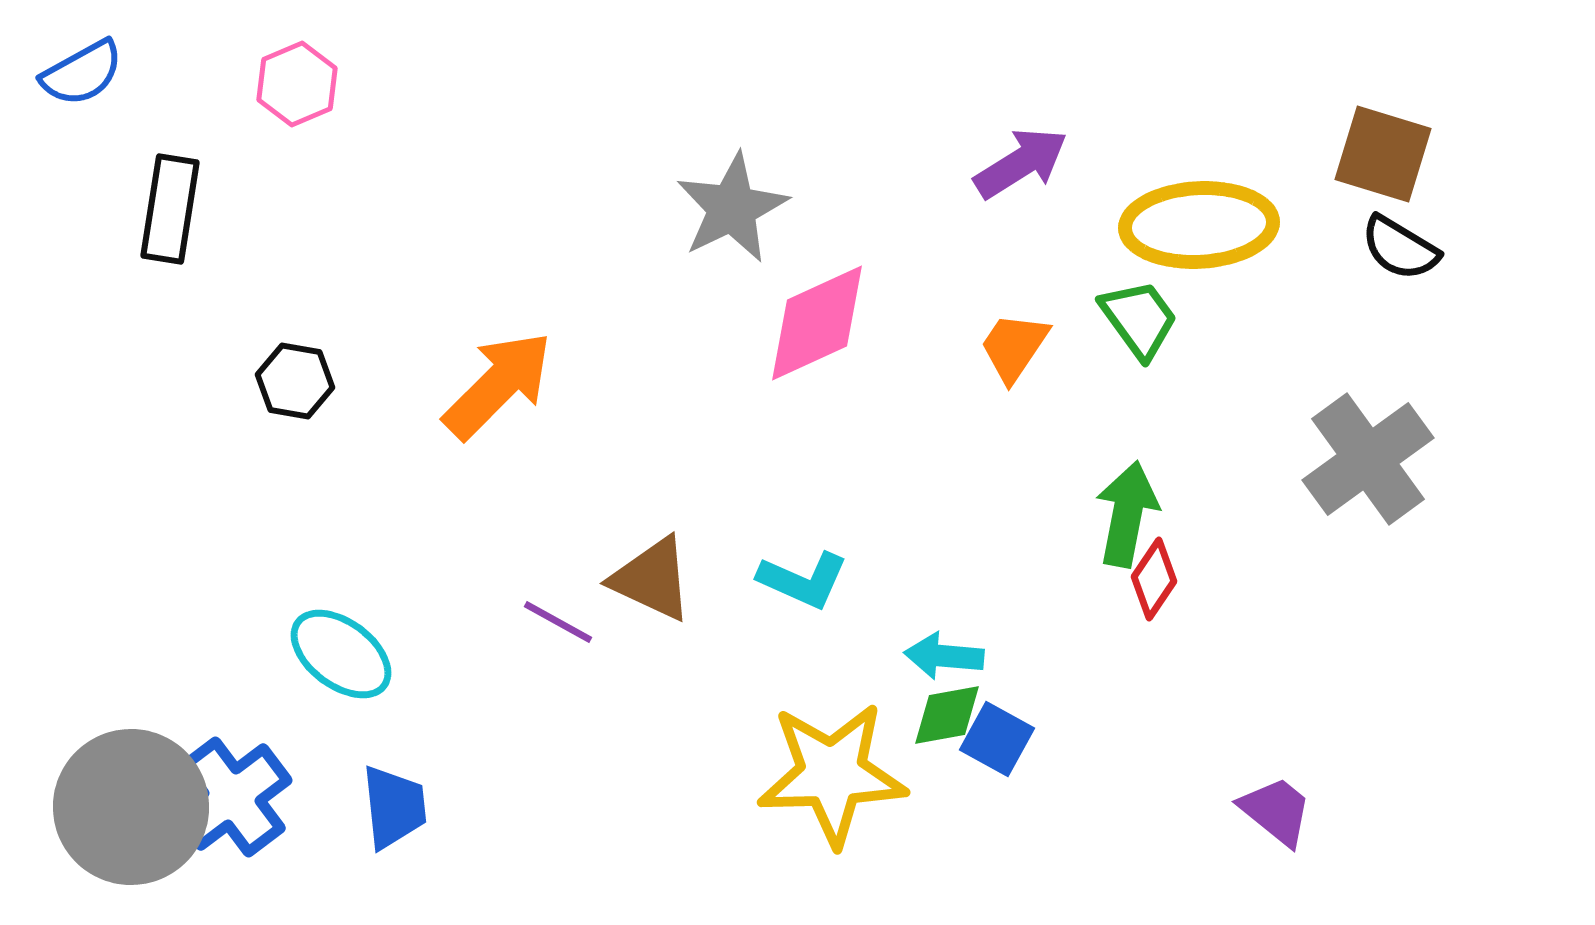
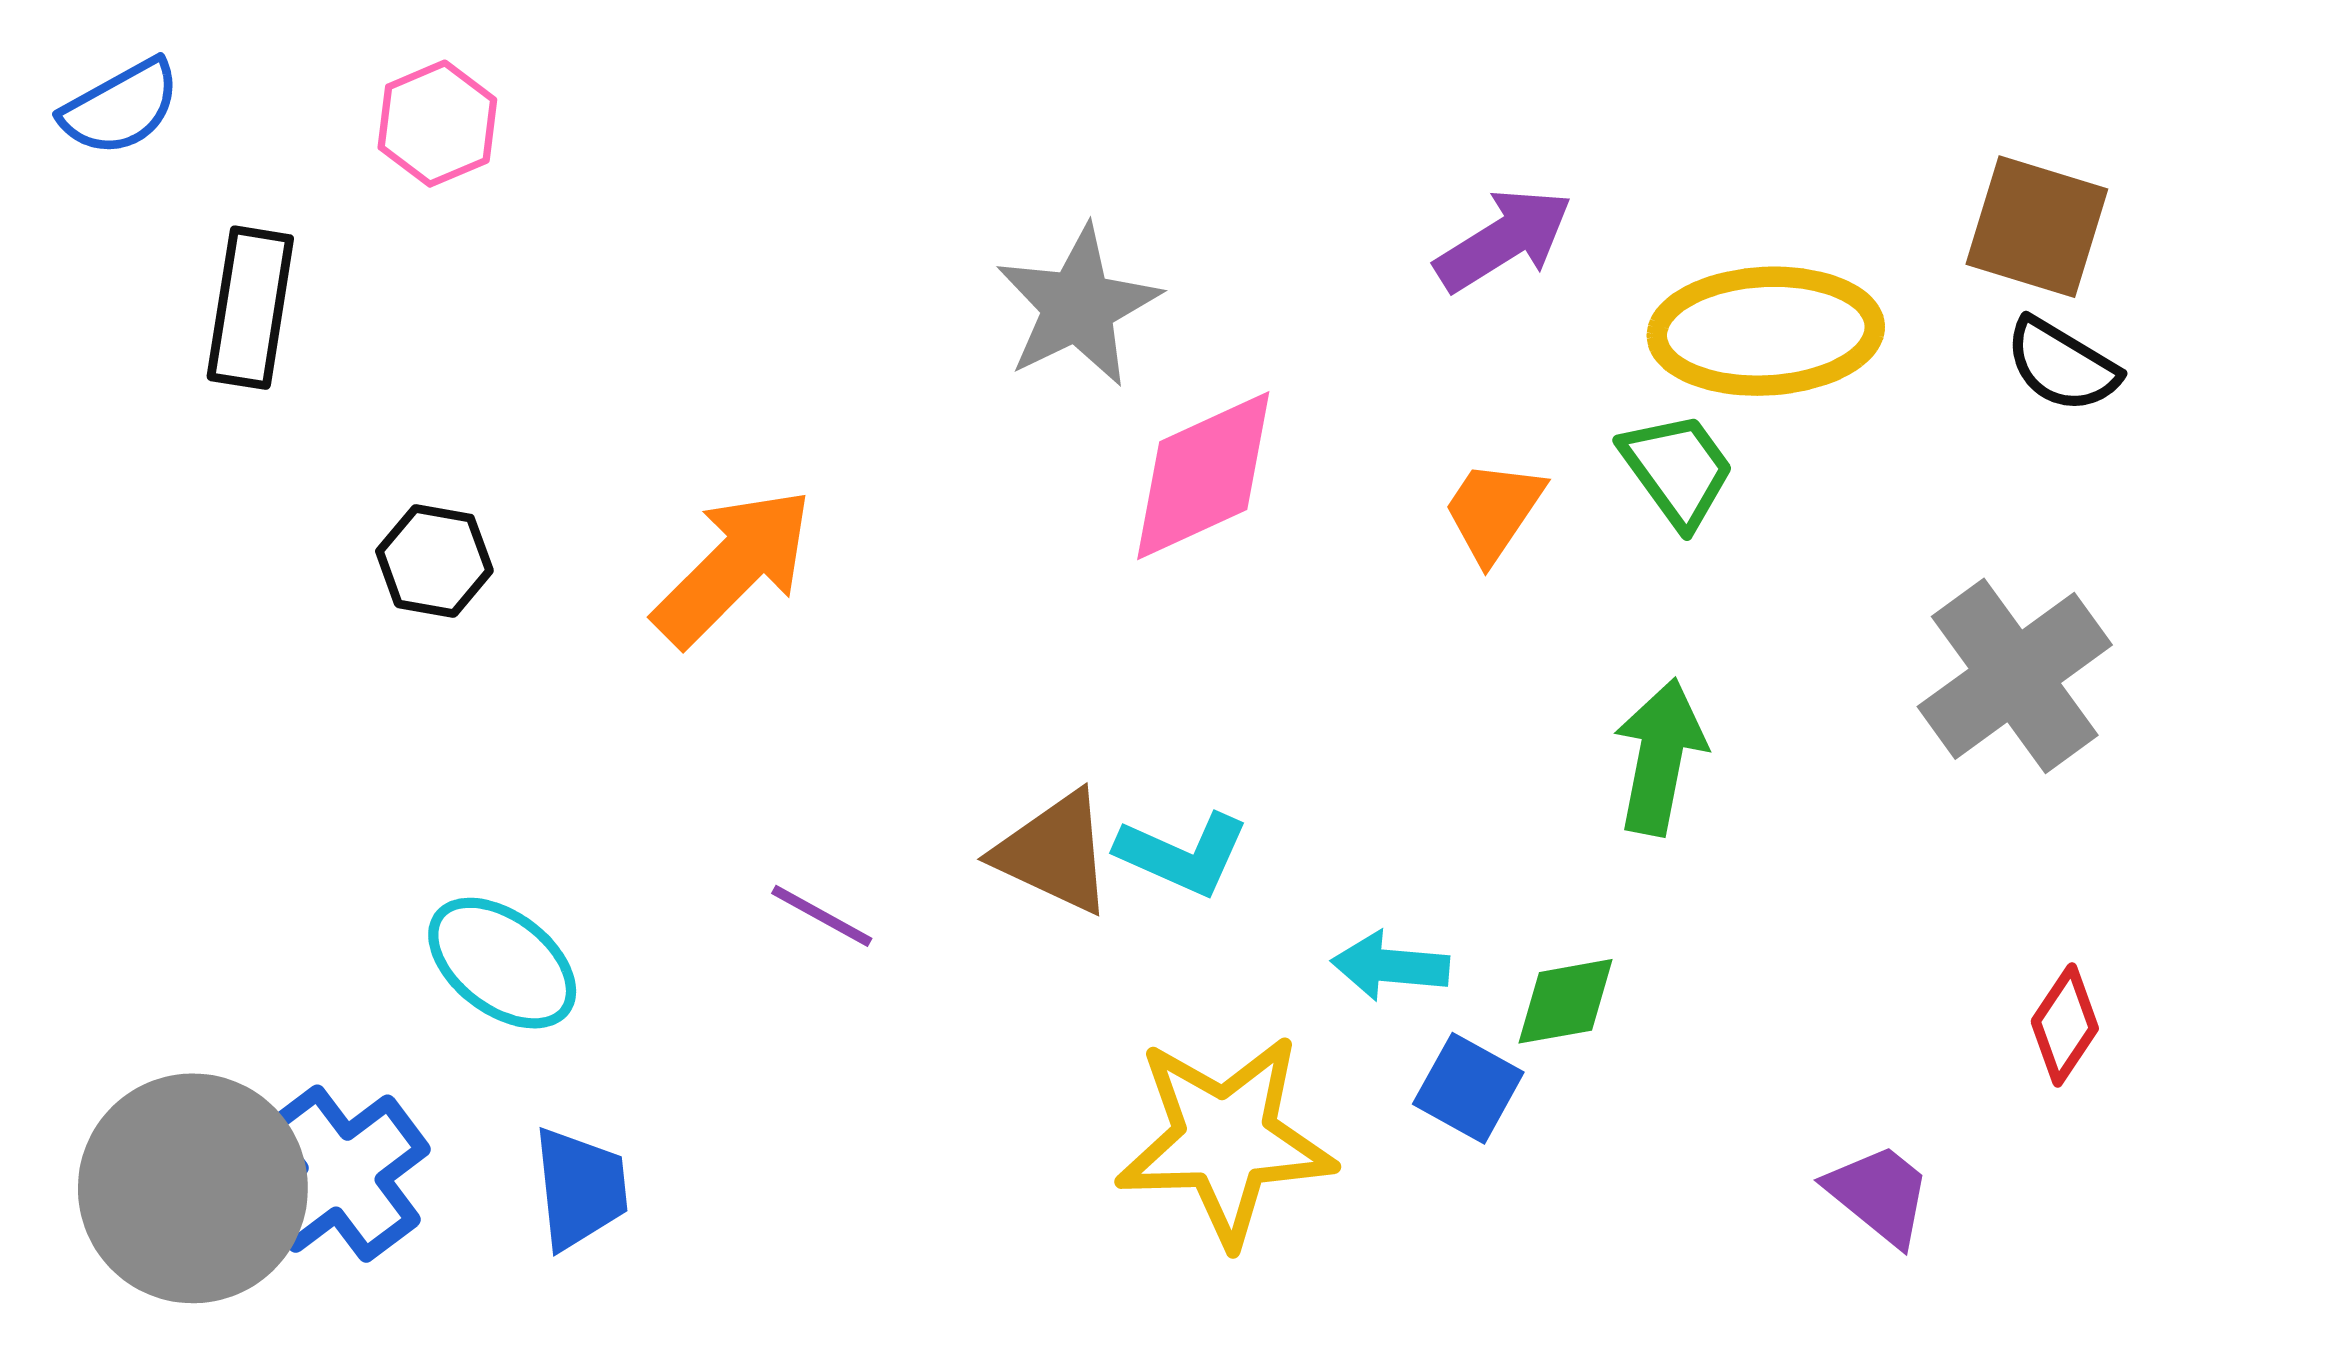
brown triangle: (652, 579) -> (1054, 853), moved
red diamond: (1154, 579) -> (2065, 1025), moved
green diamond: (947, 715) -> (1566, 1001), moved

